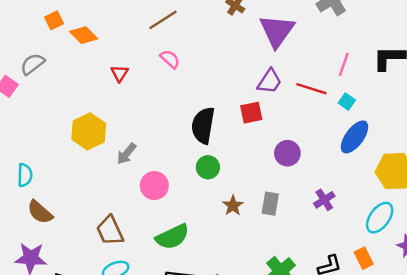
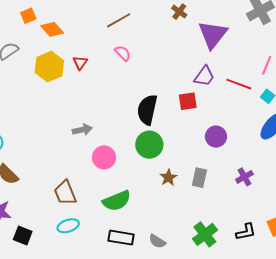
yellow hexagon: (89, 131) -> (49, 67), moved
gray arrow: (126, 154) -> (82, 130), turned -144
green circle: (208, 167) -> (149, 145), size x1.4

